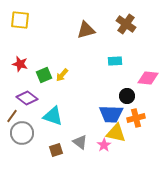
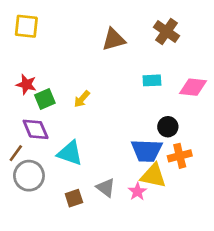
green square: (44, 75) -> (45, 99), moved
pink diamond: (148, 78) -> (193, 87), moved
purple diamond: (27, 98) -> (36, 129), turned 30

